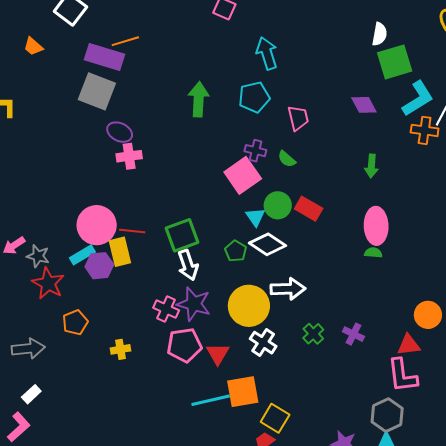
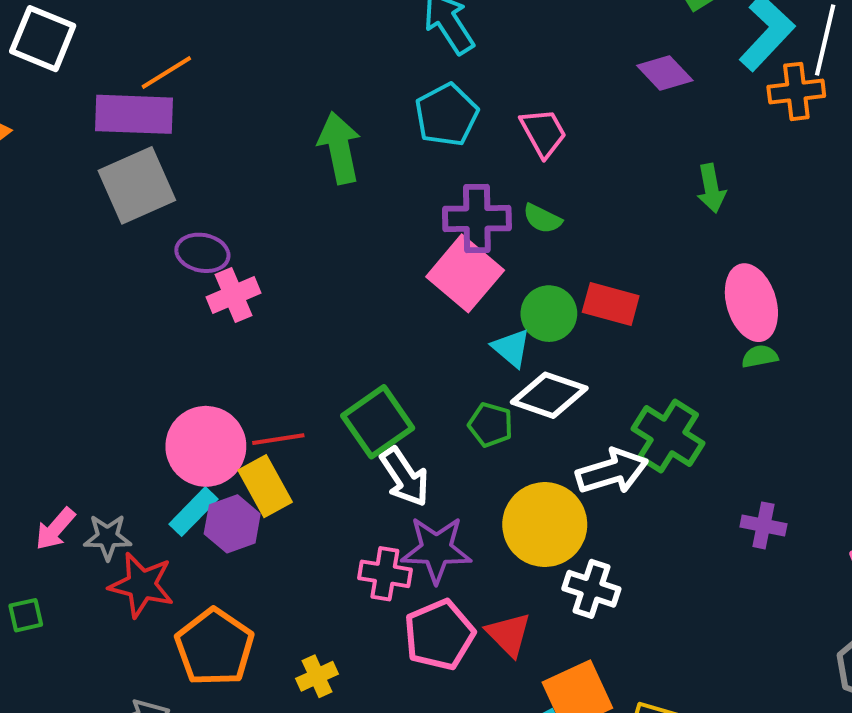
gray square: (97, 91) -> (137, 185), turned -30
purple cross: (255, 151) -> (477, 218), size x1.5
orange pentagon: (75, 322) -> (214, 647), size x1.5
green cross: (313, 334) -> (668, 436), moved, size x1.6

